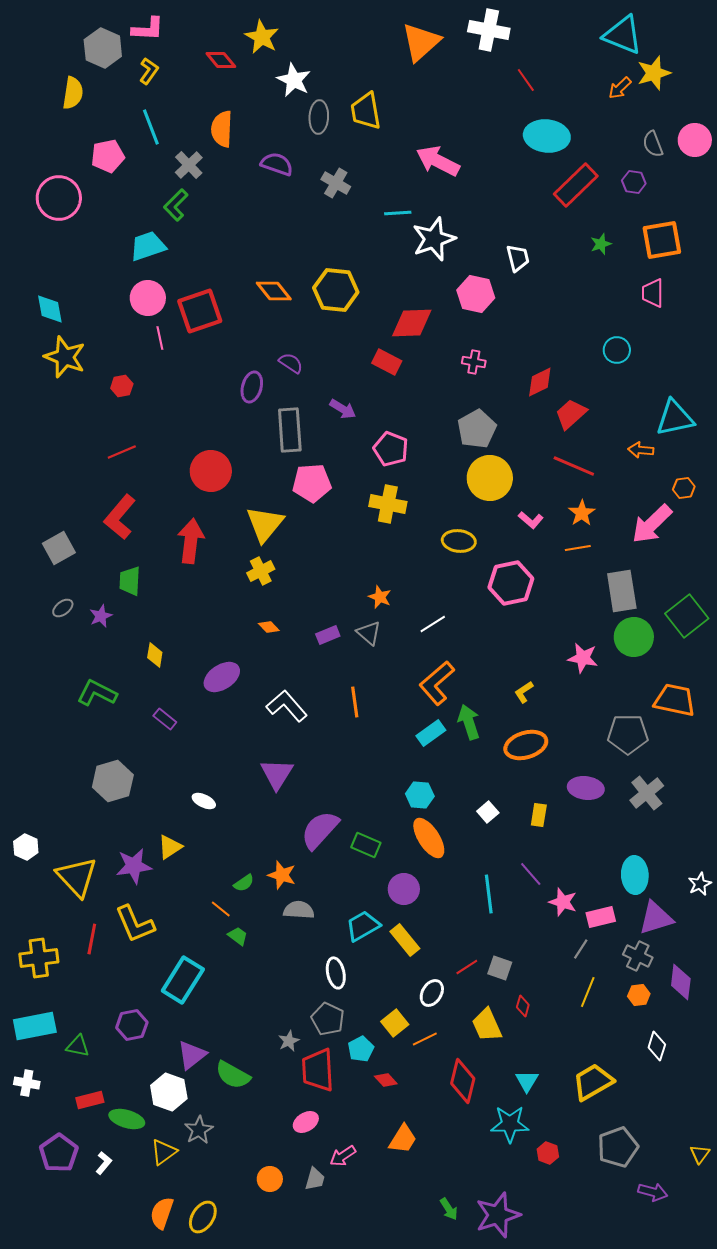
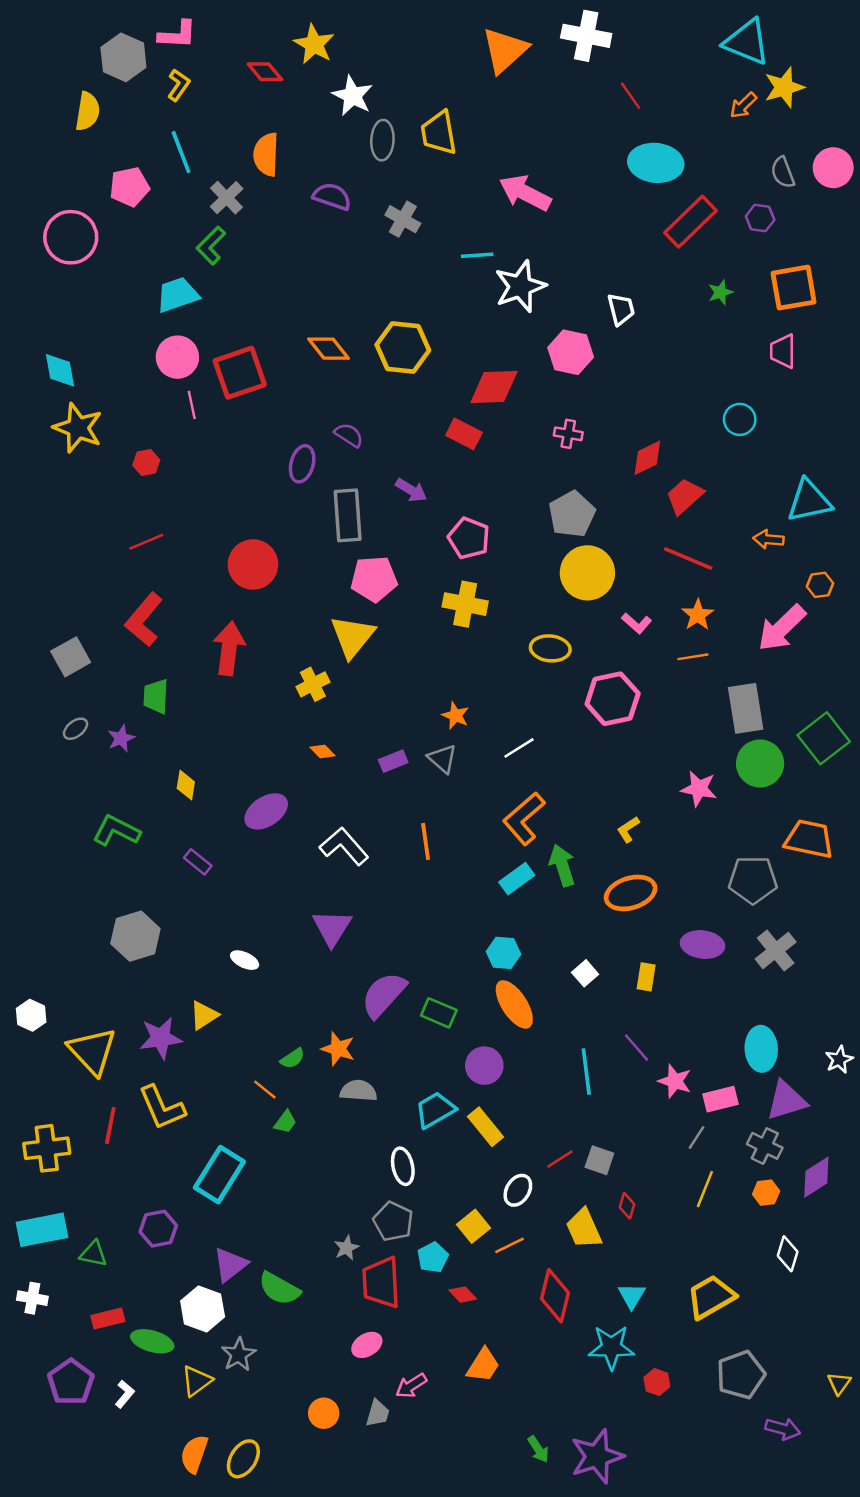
yellow triangle: (265, 524) -> (352, 636), moved
green trapezoid: (238, 936) -> (285, 1122), turned 90
purple diamond: (681, 982) -> (816, 1177), turned 51

